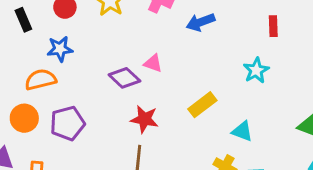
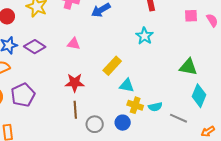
purple diamond: (124, 78) -> (35, 47), moved
cyan triangle: (242, 131) -> (127, 85), moved

